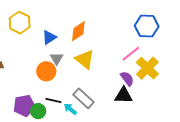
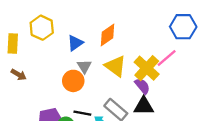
yellow cross: (147, 68) -> (147, 68), moved
purple semicircle: (127, 79) -> (142, 86), moved
black triangle: (124, 95) -> (144, 106), moved

